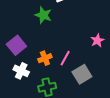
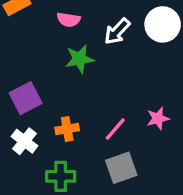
green star: (43, 15) -> (79, 59), turned 30
pink line: (65, 58) -> (115, 129), moved

